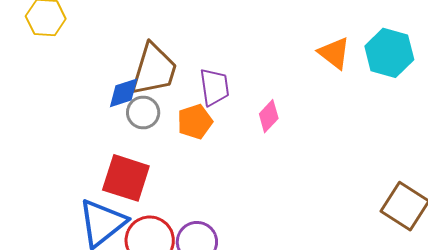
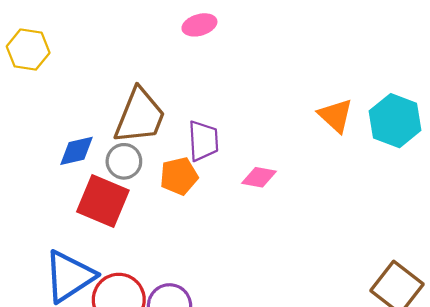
blue diamond: (124, 93) -> (76, 151), moved
pink diamond: (269, 116) -> (259, 177), turned 52
red square: (126, 178) -> (103, 201), moved

